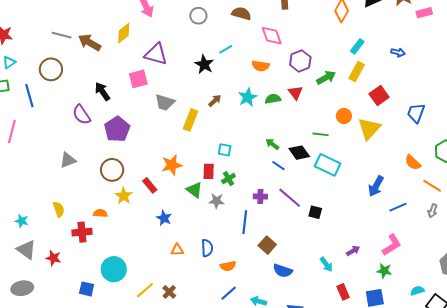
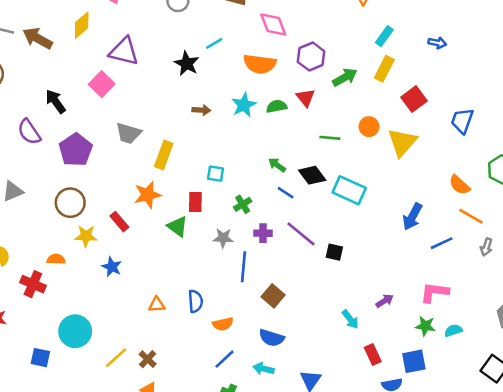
orange semicircle: (261, 66) -> (260, 64), size x1.4
pink square: (138, 79) -> (102, 84), turned -30
brown arrow: (215, 101) -> (201, 110), turned 48
gray trapezoid: (165, 102) -> (128, 133), moved
yellow rectangle: (191, 120) -> (164, 155), moved
green line: (321, 134) -> (330, 138), moved
green cross: (228, 179) -> (243, 204), moved
orange line: (432, 186) -> (471, 216), moved
yellow star: (124, 196) -> (86, 236), turned -30
gray star: (217, 201) -> (223, 238), moved
blue star: (164, 218) -> (112, 267), moved
red cross: (82, 232) -> (33, 284), turned 30
pink L-shape: (392, 245) -> (434, 292), turned -140
blue semicircle: (283, 271) -> (272, 338), moved
cyan semicircle: (417, 291) -> (453, 330), moved

